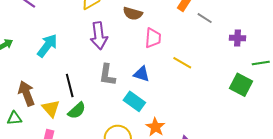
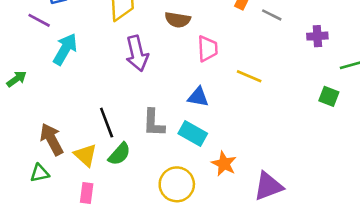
cyan arrow: (47, 46) -> (65, 49), moved
gray L-shape: (107, 75) -> (154, 123), moved
green square: (241, 85) -> (329, 96), size x0.7

